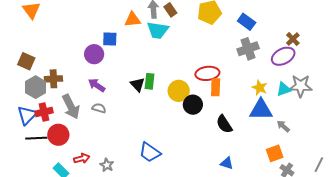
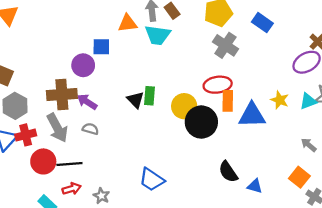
gray cross: (248, 49) -> (225, 45), moved, turned -35
brown cross: (53, 79) -> (62, 94), moved, size x1.4
black circle: (193, 105) -> (201, 122), size x1.4
blue triangle: (261, 110) -> (252, 115), moved
black semicircle: (224, 124) -> (228, 172), moved
black line: (36, 138) -> (69, 164), moved
orange square: (275, 153) -> (299, 177), turned -30
blue triangle: (227, 163) -> (255, 186), moved

